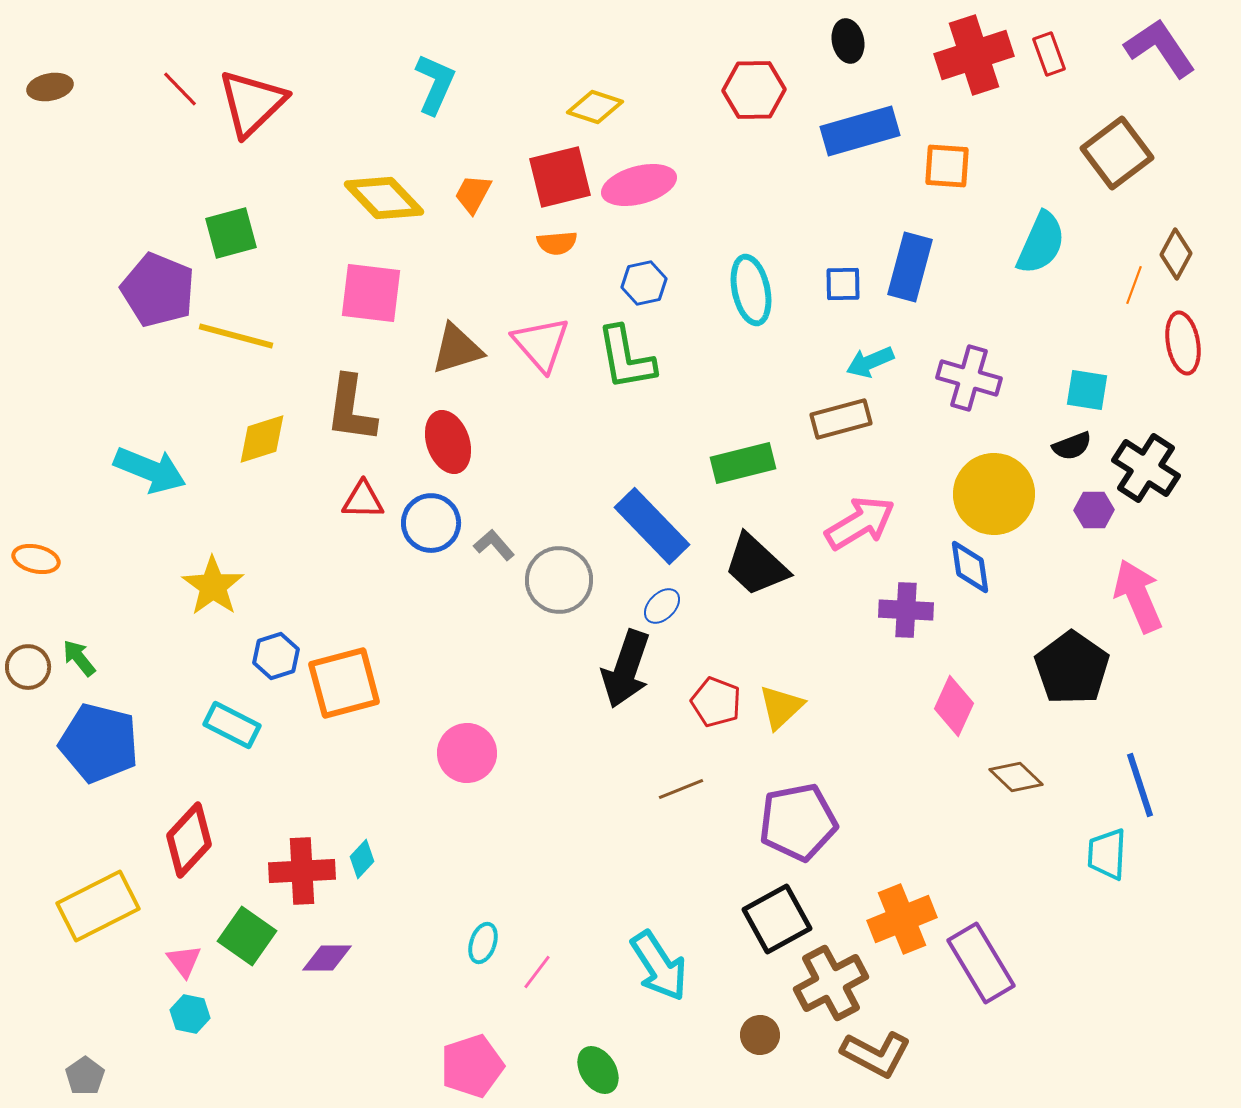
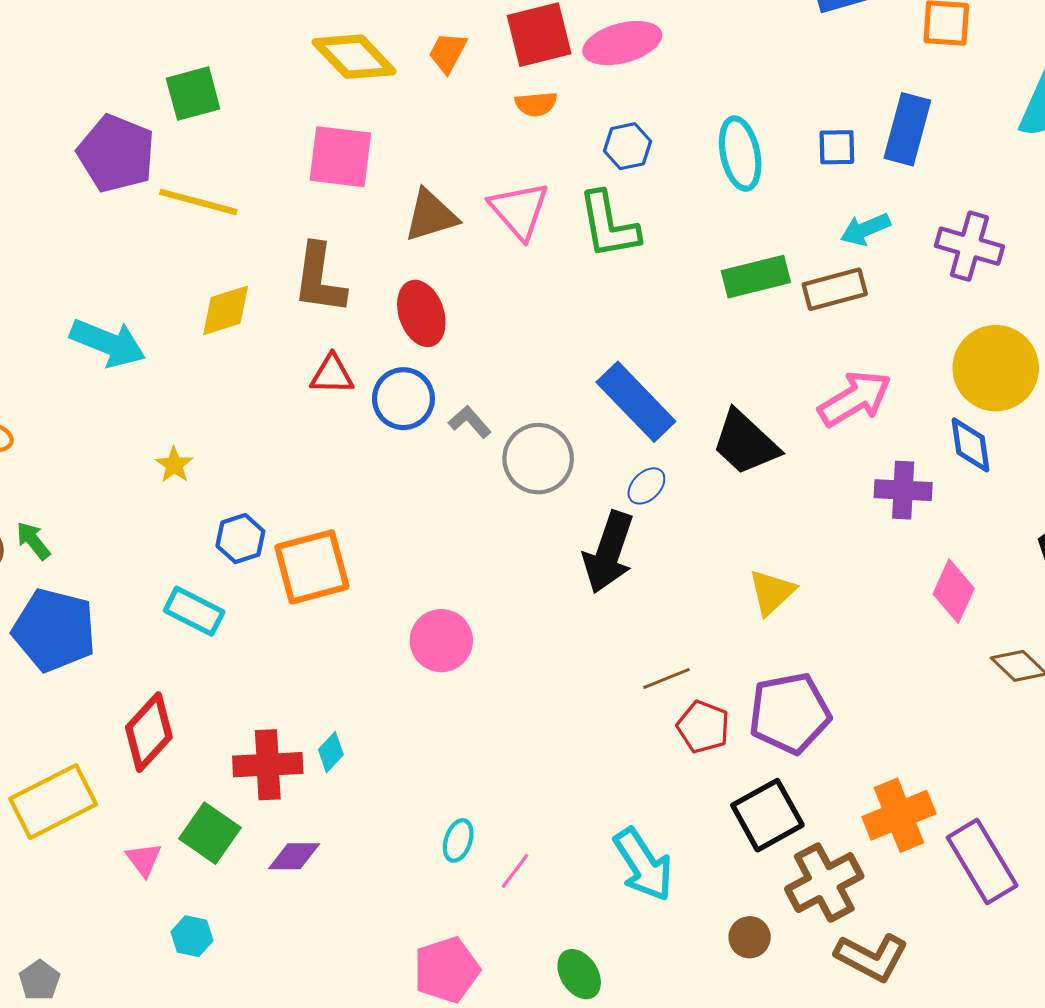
green rectangle: (743, 463) -> (756, 277), moved
yellow star: (213, 586) -> (174, 465), size x0.6
red pentagon: (716, 702) -> (703, 727), moved
cyan hexagon: (190, 1014) -> (192, 936), moved

